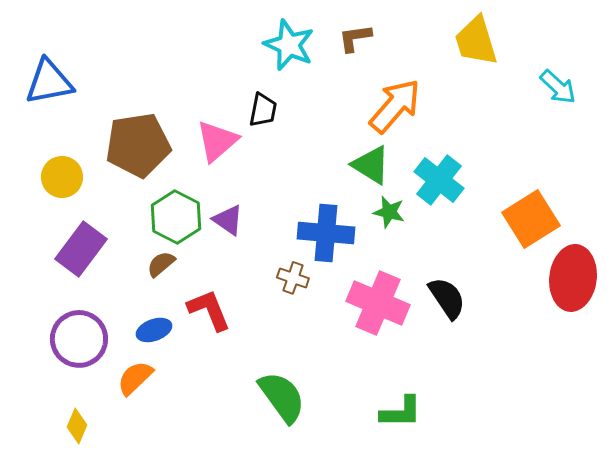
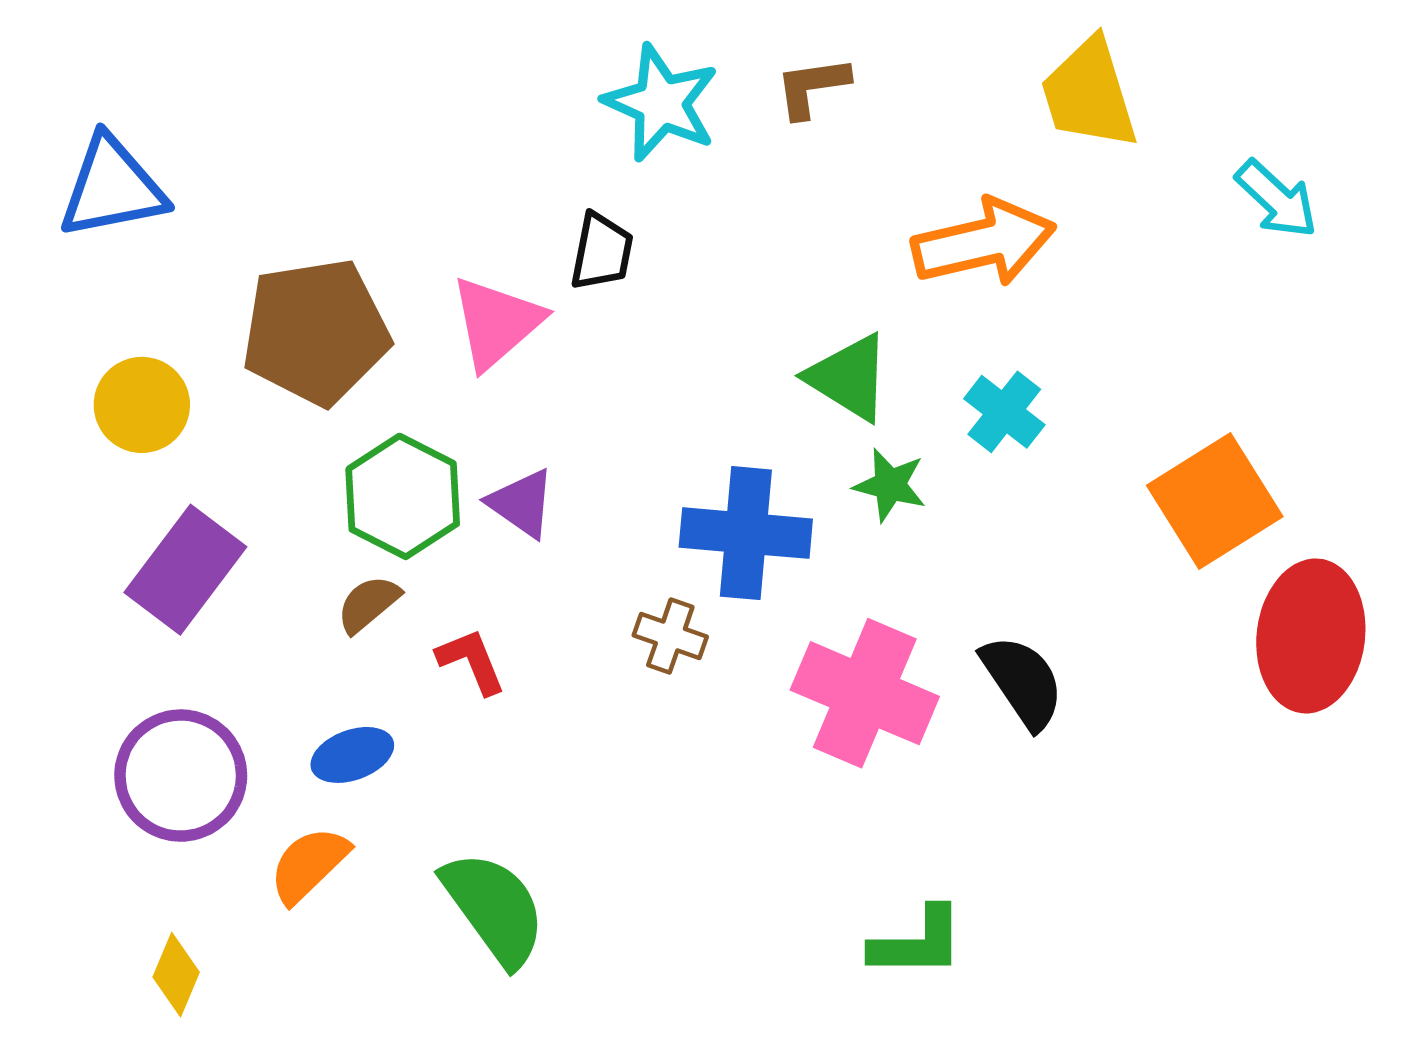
orange arrow: (395, 106) -> (984, 242), moved, turned 36
cyan cross: (439, 180) -> (1004, 412), size x0.7
red L-shape: (209, 310) -> (471, 661), moved, size x0.7
green semicircle: (282, 397) -> (494, 908), moved

